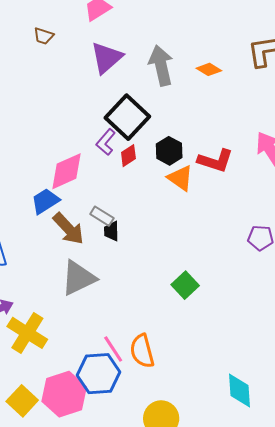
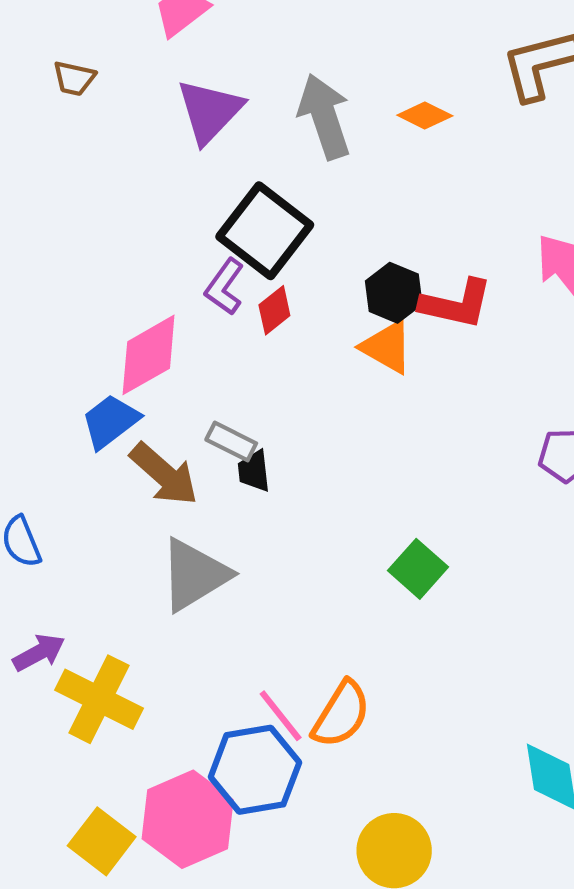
black hexagon: (169, 151) -> (394, 293), moved
orange semicircle: (142, 351) -> (341, 714), turned -128

